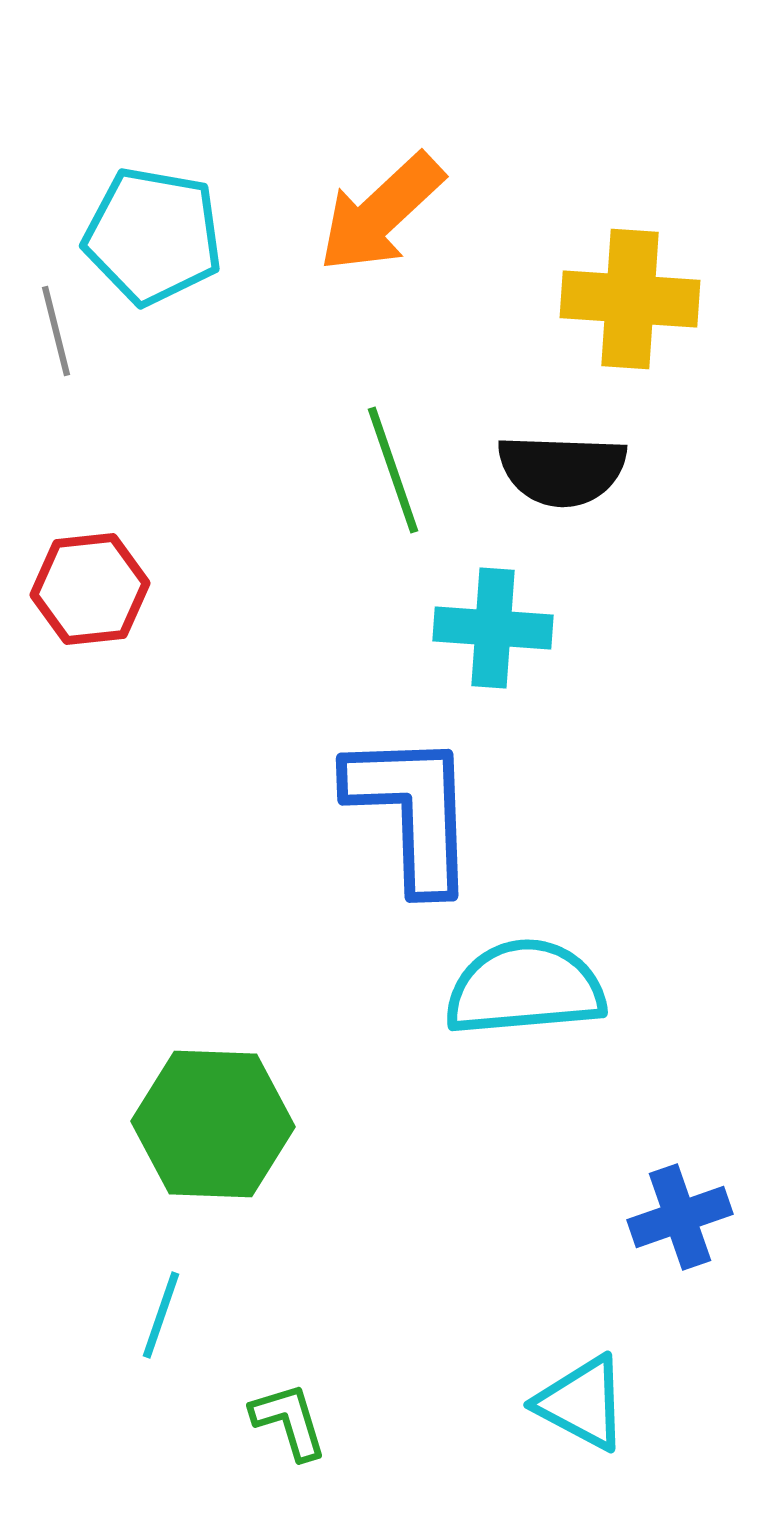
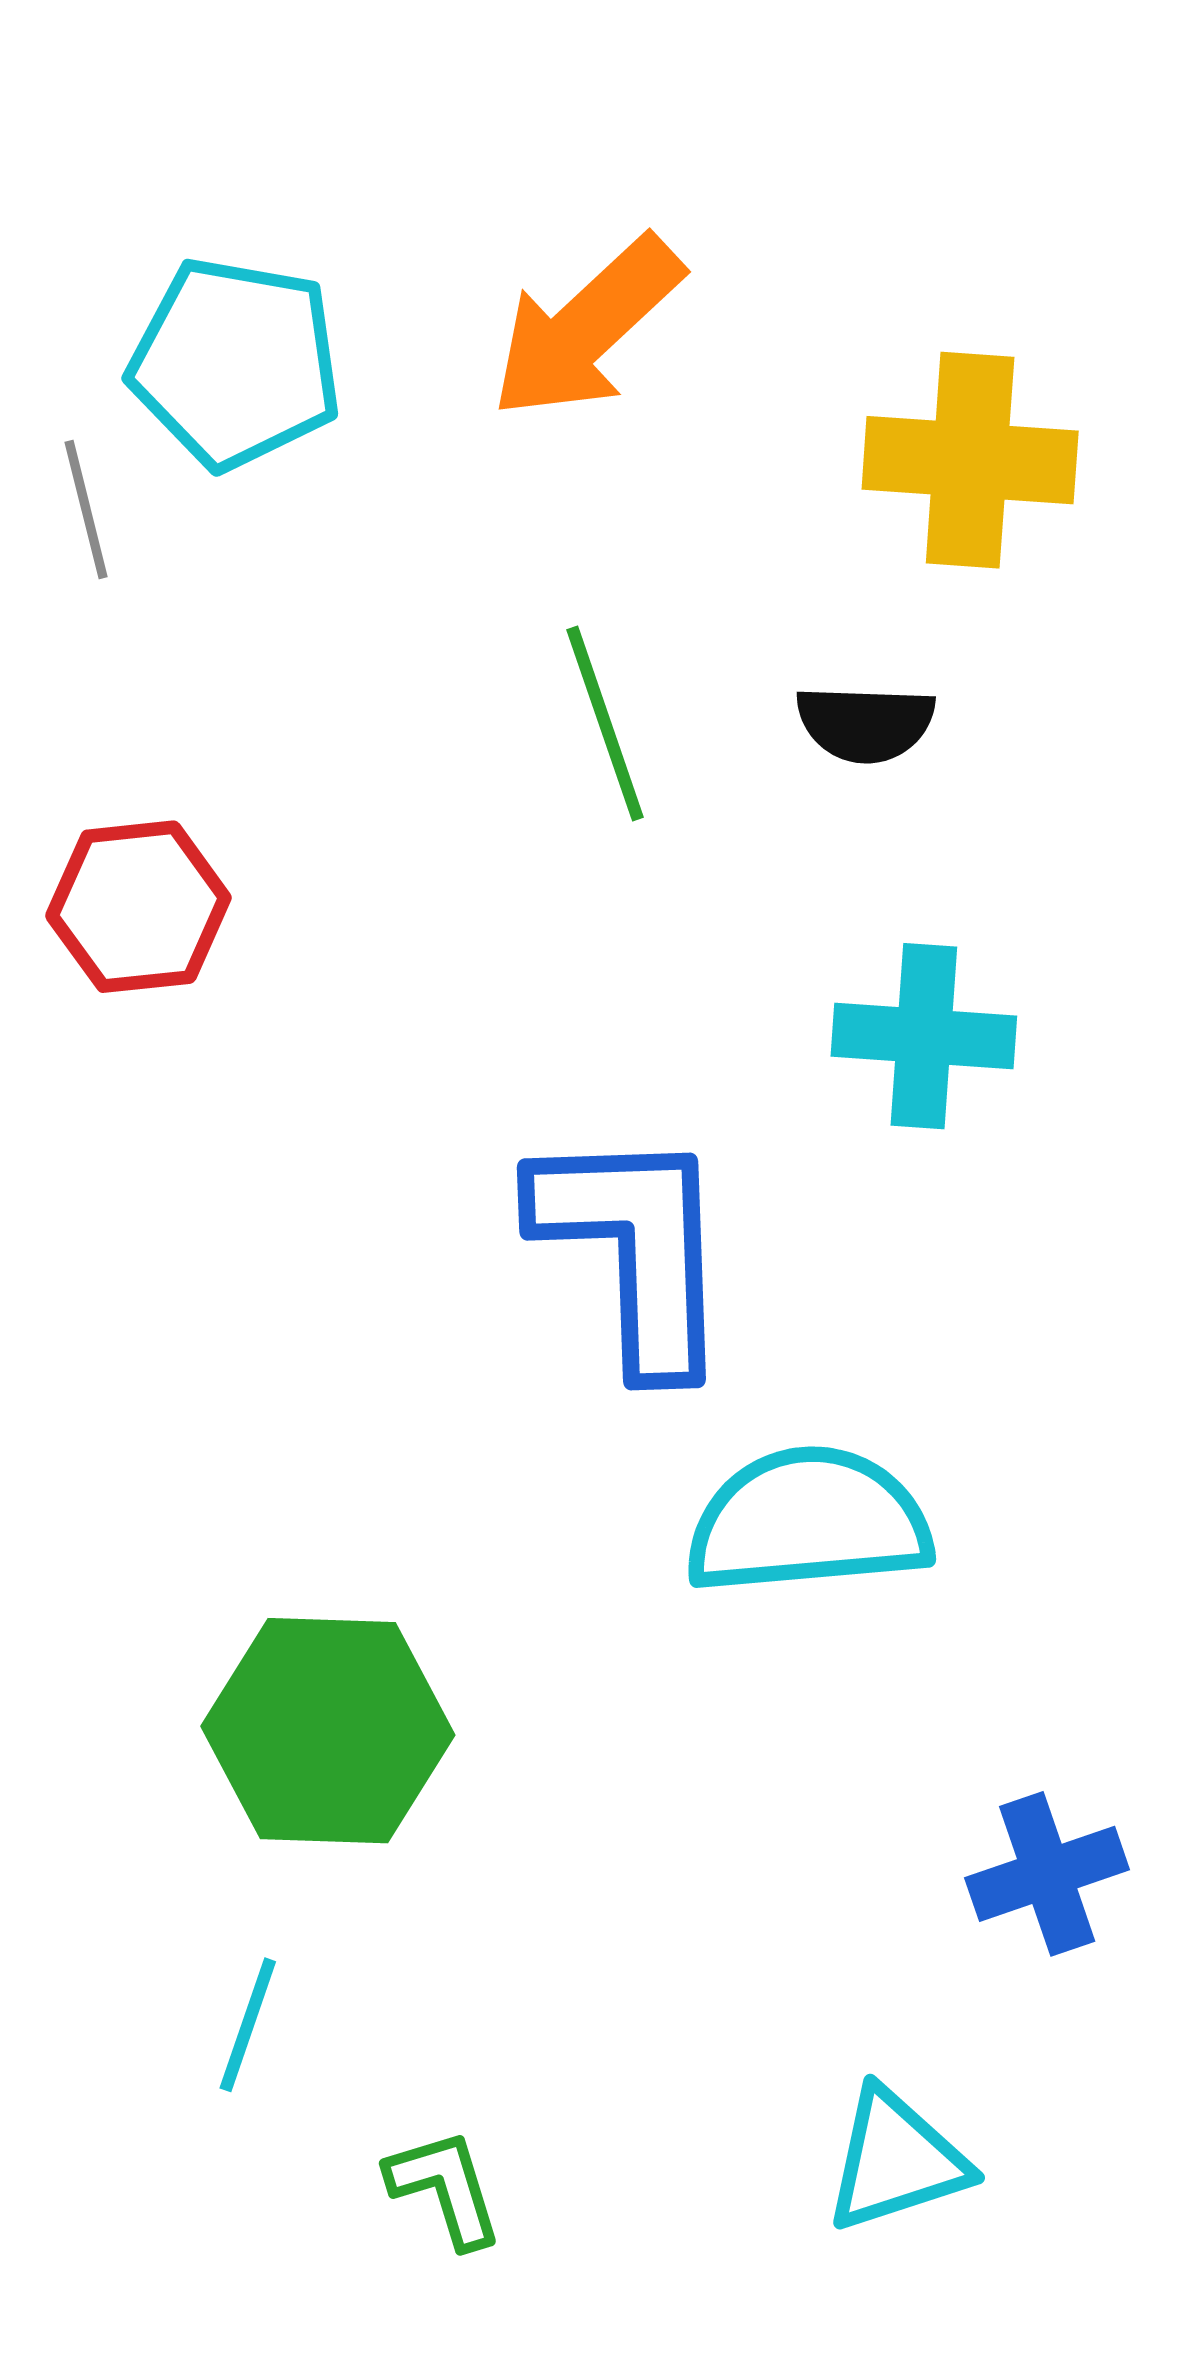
black semicircle: (562, 470) -> (865, 723), size x0.7
cyan cross: (493, 628) -> (924, 1036), moved
cyan triangle: (582, 1403) -> (896, 2160), turned -46

